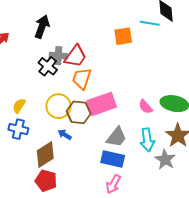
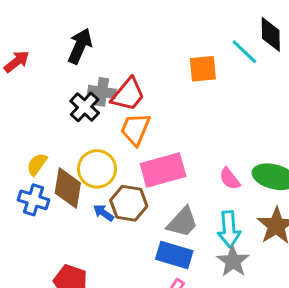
cyan line: (150, 23) -> (244, 52), turned 30
brown hexagon: (79, 112) -> (129, 203), moved
brown diamond: (45, 155) -> (68, 188), moved, turned -52
gray star: (165, 159) -> (233, 261), moved

